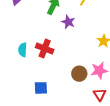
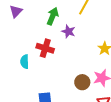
red cross: (45, 48) -> (45, 48), moved

